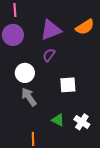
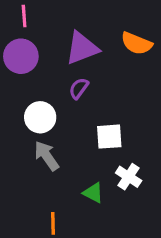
orange semicircle: (85, 27) -> (137, 43), turned 54
white cross: (82, 122) -> (129, 177), moved

